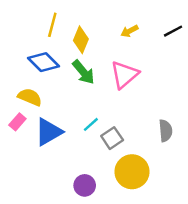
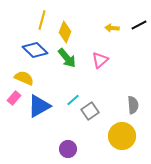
yellow arrow: (129, 31) -> (112, 28), moved, turned 32
pink triangle: (125, 75) -> (100, 60), size x0.7
yellow circle: (132, 172) -> (122, 136), moved

